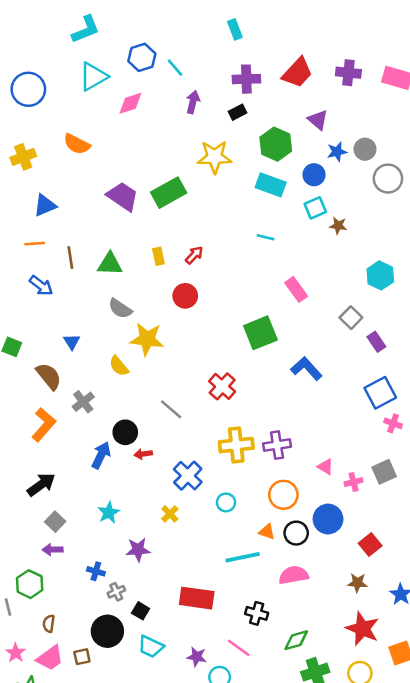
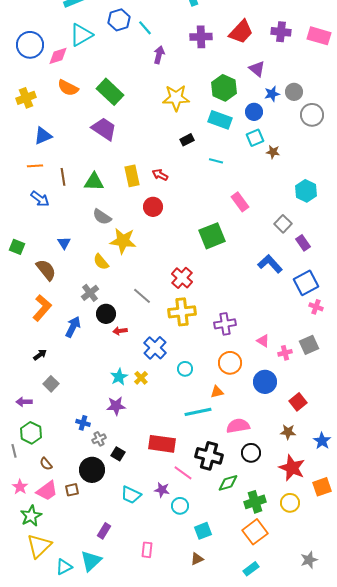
pink diamond: (130, 103) -> (58, 56), moved
black rectangle: (237, 112) -> (187, 140), moved
green rectangle: (169, 193) -> (110, 92), moved, turned 72
red arrow: (194, 255) -> (160, 175), turned -105
yellow rectangle: (158, 256) -> (132, 176), size x1.5
blue L-shape: (306, 369) -> (270, 264), moved
gray cross: (83, 402) -> (90, 293), moved
yellow cross: (236, 445) -> (182, 312), moved
blue arrow: (101, 455) -> (73, 327), moved
black arrow: (41, 485) -> (40, 355), size x0.6
cyan star: (109, 513) -> (119, 377), moved
orange triangle: (267, 532) -> (217, 392), turned -32
black circle: (296, 533) -> (251, 453), moved
purple arrow: (53, 550) -> (24, 402), moved
black cross: (257, 613) -> (209, 456), size x1.5
brown semicircle: (49, 624) -> (46, 464), turned -48
green diamond: (296, 640) -> (228, 483), moved
cyan trapezoid: (151, 647) -> (131, 495), moved
pink line: (239, 648) -> (183, 473), moved

